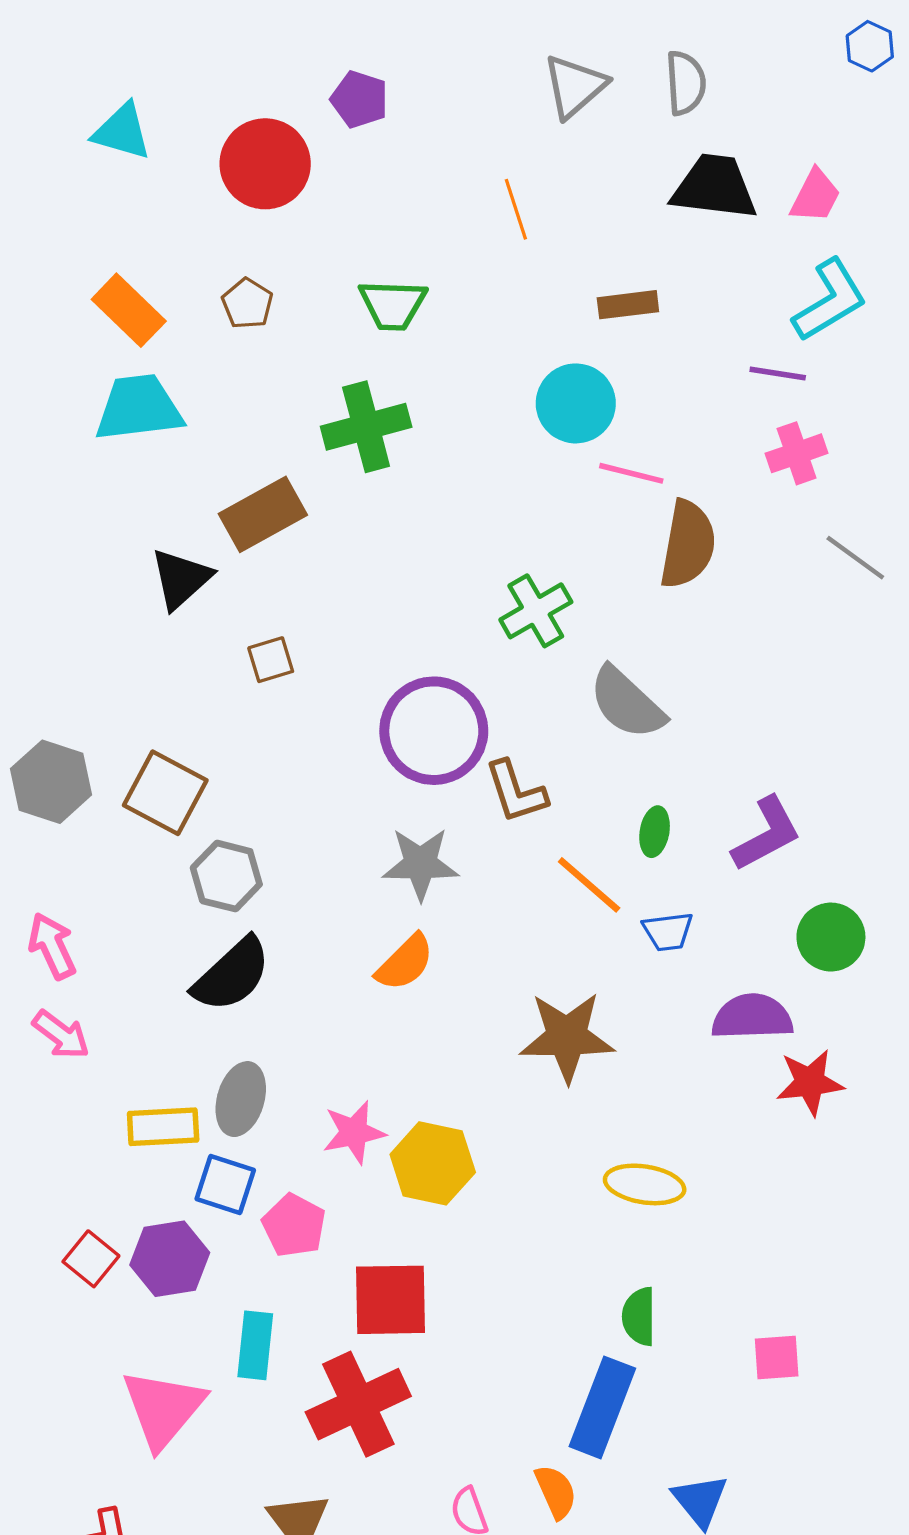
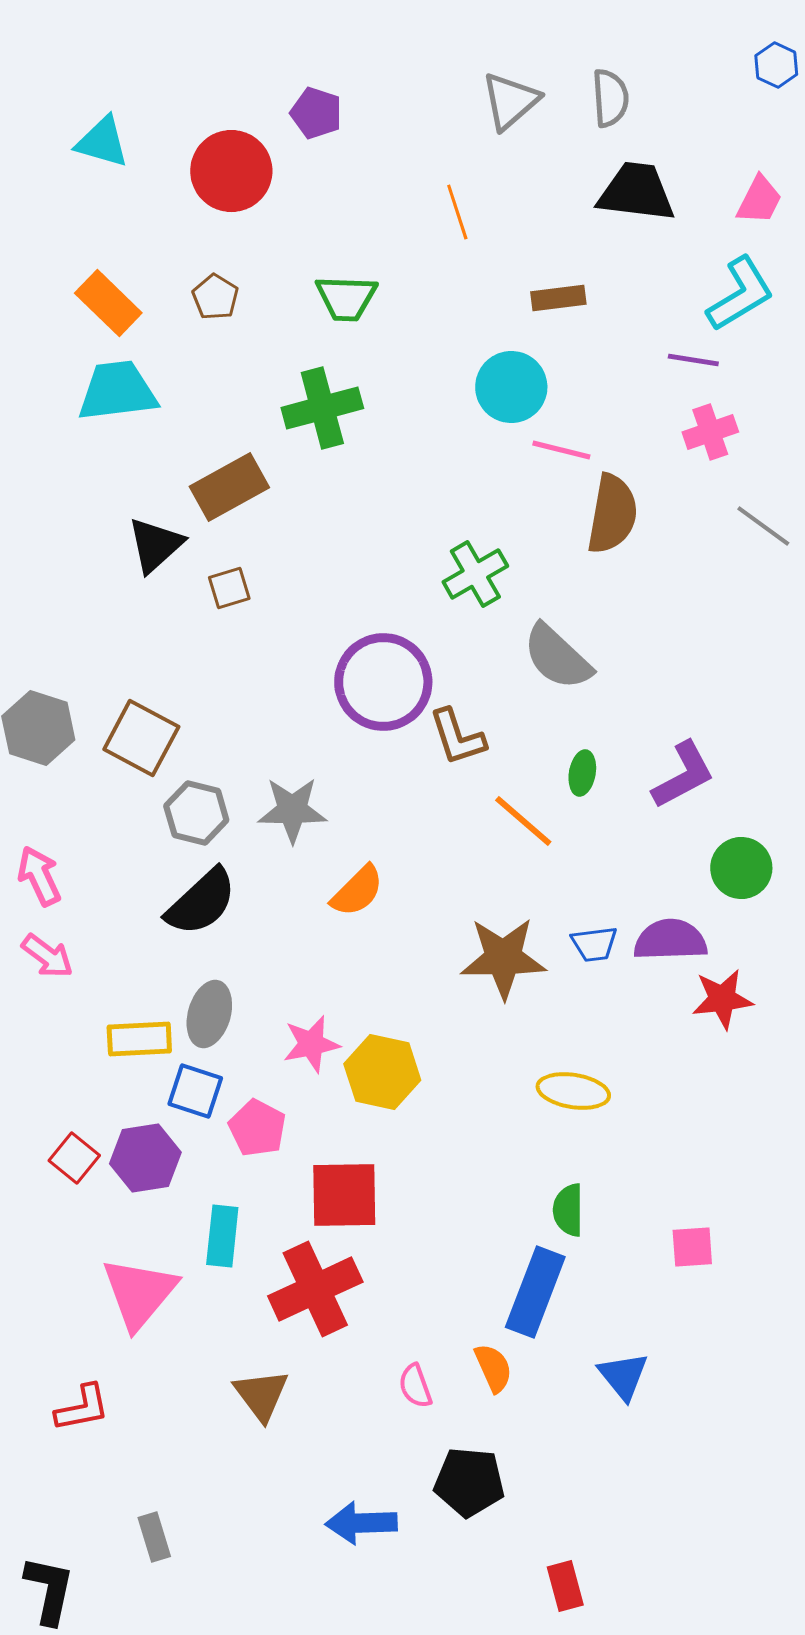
pink trapezoid: (815, 196) -> (759, 200), moved
brown square: (271, 660) -> (229, 588), moved
gray star: (420, 864) -> (292, 810), moved
blue trapezoid: (668, 932) -> (594, 944), moved

